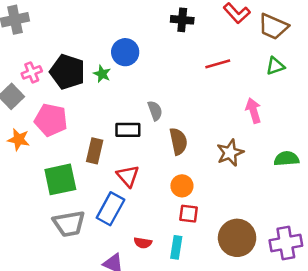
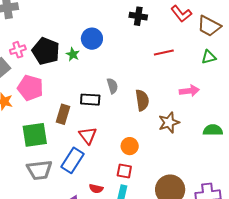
pink arrow: (253, 111) -> (189, 91), turned 96
brown semicircle: (178, 141) -> (142, 100), moved
red square: (189, 214) -> (124, 171), moved

